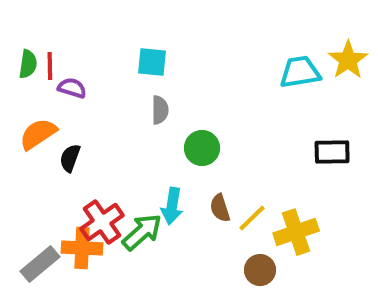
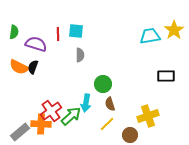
red line: (50, 66) -> (58, 34), moved
purple semicircle: (72, 88) -> (36, 44), size x1.5
orange semicircle: (38, 134) -> (19, 67), turned -120
green circle: (202, 148) -> (103, 84), moved
black semicircle: (70, 158) -> (33, 67), moved
yellow line: (252, 218) -> (107, 124), moved

